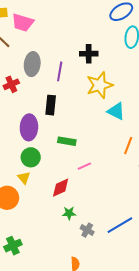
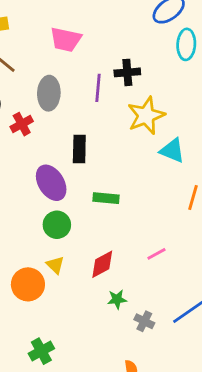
pink trapezoid: (23, 23) -> (66, 40), moved
purple line: (60, 71) -> (98, 88), moved
purple ellipse: (29, 127) -> (51, 183), turned -30
pink line: (84, 166) -> (156, 254), moved
yellow triangle: (24, 178) -> (55, 265), moved

